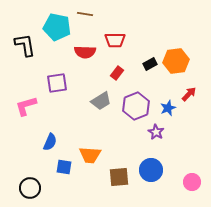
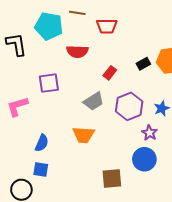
red trapezoid: (115, 40) -> (107, 26), moved
orange trapezoid: (90, 155) -> (83, 135), moved
blue square: (64, 167) -> (41, 169), moved
blue circle: (151, 170) -> (144, 159), moved

